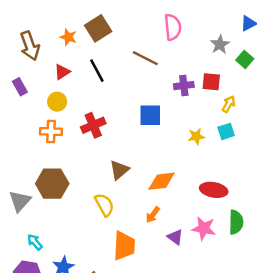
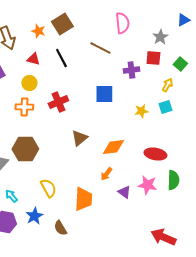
green square: (245, 59) -> (180, 64), moved
red triangle: (62, 72) -> (33, 59), turned 48
red square: (211, 82) -> (153, 58), moved
yellow semicircle: (104, 205) -> (48, 188), moved

